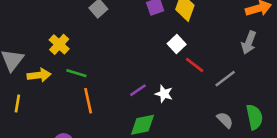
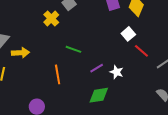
yellow cross: (59, 44) -> (51, 18), moved
green line: (76, 73) -> (73, 49), moved

